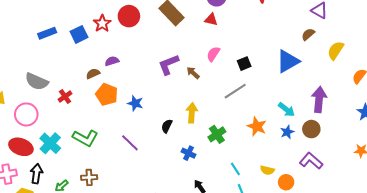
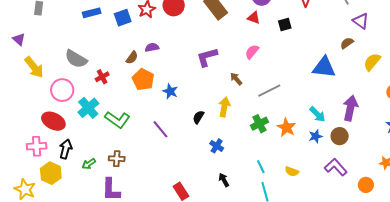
blue triangle: (288, 61) -> (324, 67), turned 30
black square: (244, 64) -> (285, 24), moved
brown arrow: (193, 73) -> (236, 79), moved
brown semicircle: (93, 74) -> (132, 58), turned 144
green cross: (217, 134) -> (259, 124), moved
cyan cross: (50, 143) -> (88, 108), moved
orange circle: (286, 182) -> (366, 185), moved

